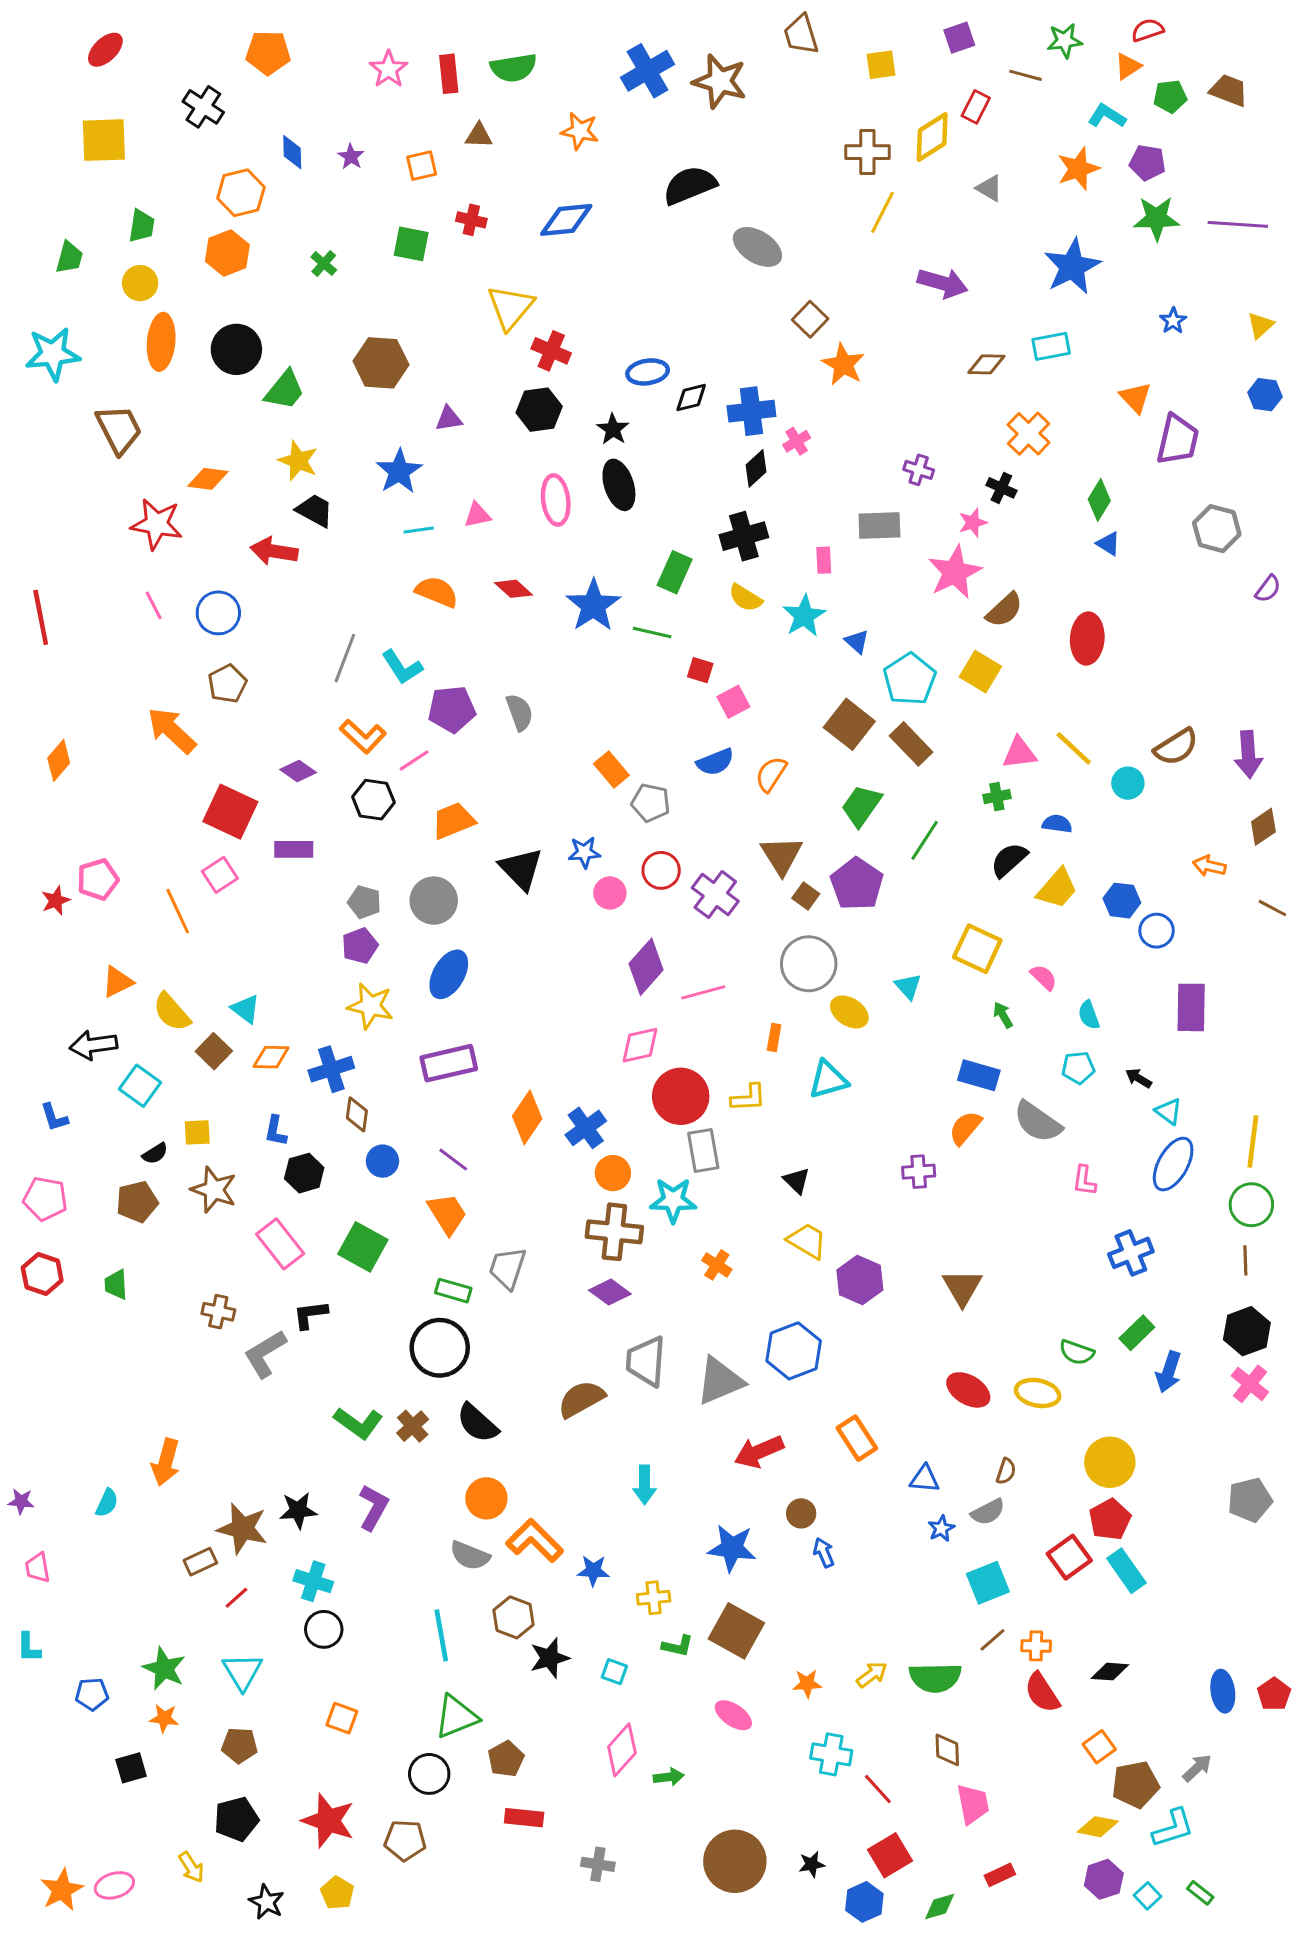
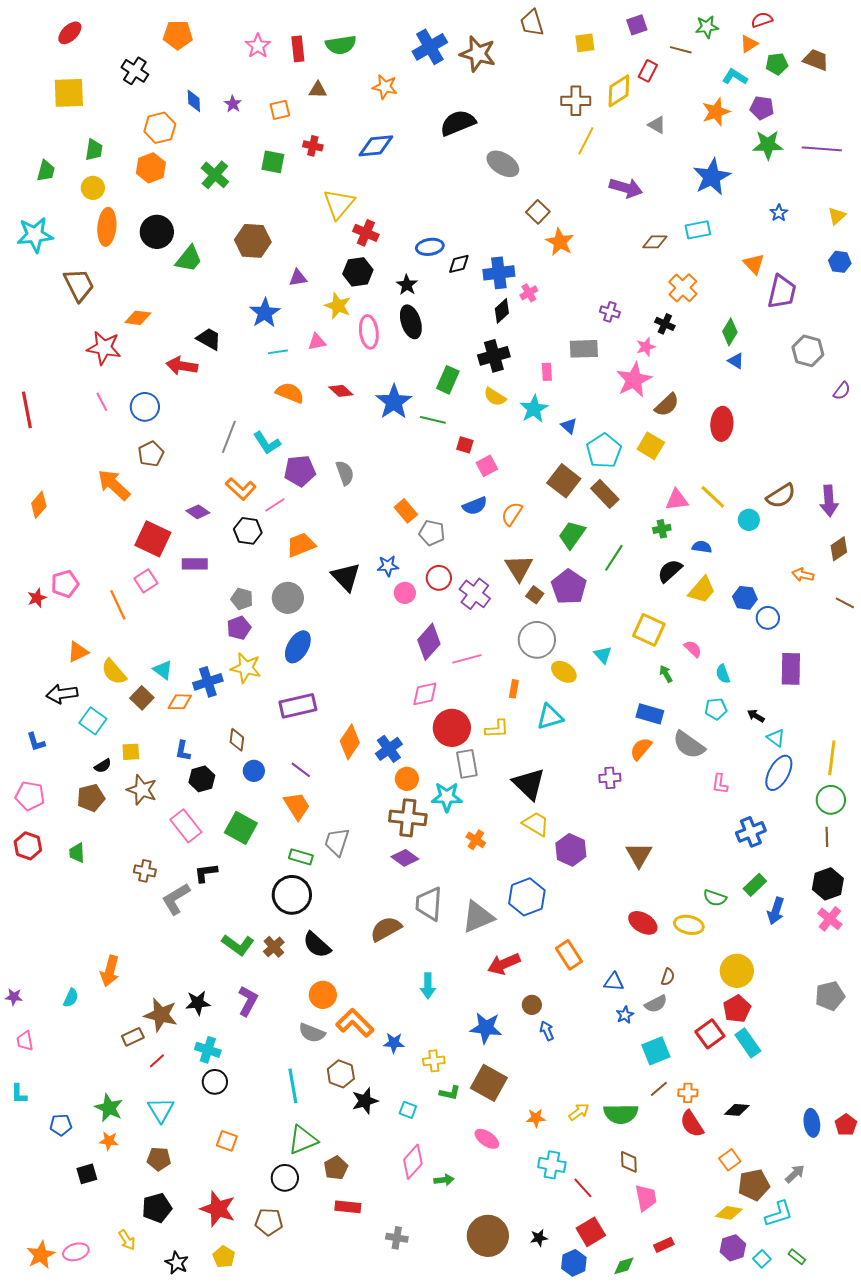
green cross: (324, 264) -> (215, 175), size x1.6
yellow star: (298, 461) -> (338, 306), moved
blue cross: (331, 1069) -> (208, 682), moved
black triangle: (797, 1181) -> (529, 784), size x1.8

